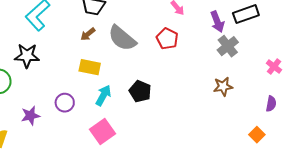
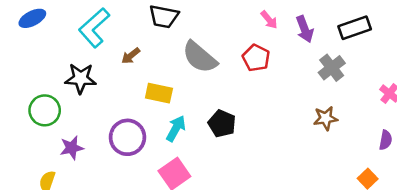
purple arrow: (217, 22) -> (305, 29), moved
brown arrow: (88, 34) -> (131, 56), moved
purple circle: (65, 103) -> (127, 137), size x1.5
purple star: (30, 116) -> (72, 148), moved

